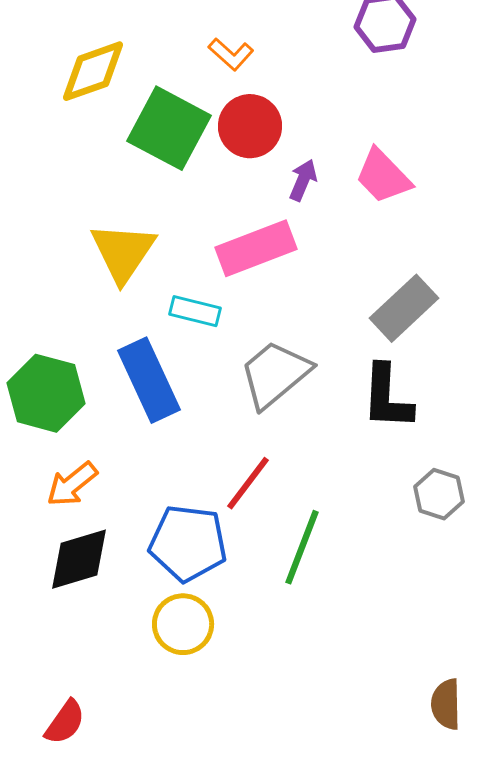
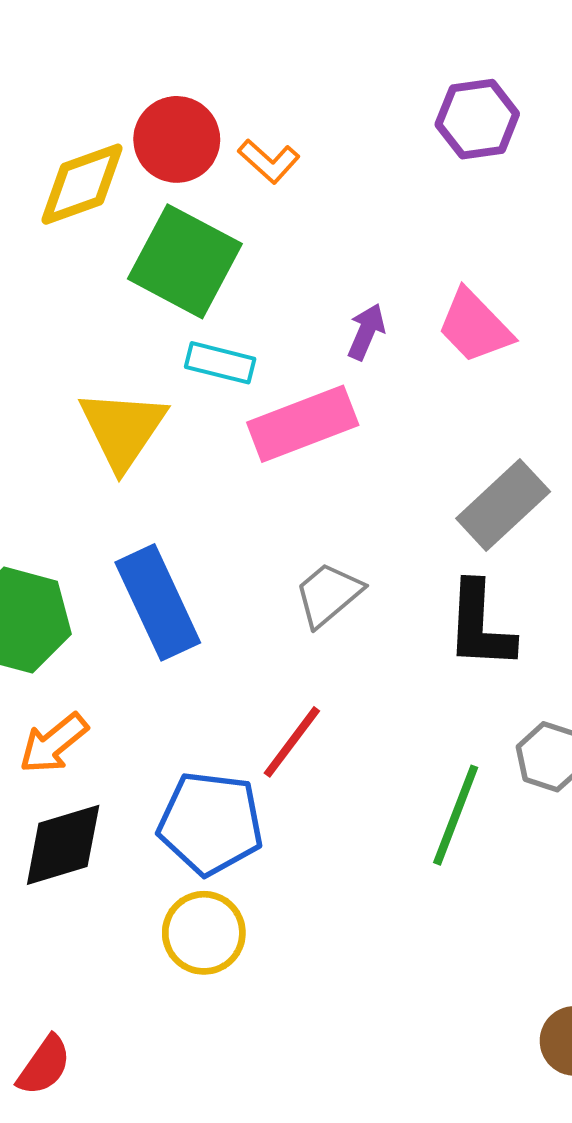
red circle: (250, 126) -> (177, 139), moved
cyan rectangle: (195, 311) -> (220, 363), moved
gray trapezoid: (275, 374) -> (328, 594), size x0.7
green line: (302, 547) -> (456, 815), moved

